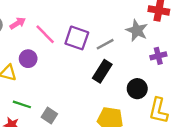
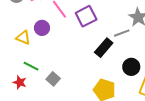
purple square: (77, 38) -> (86, 16), turned 35
gray line: (105, 44) -> (122, 33), moved

